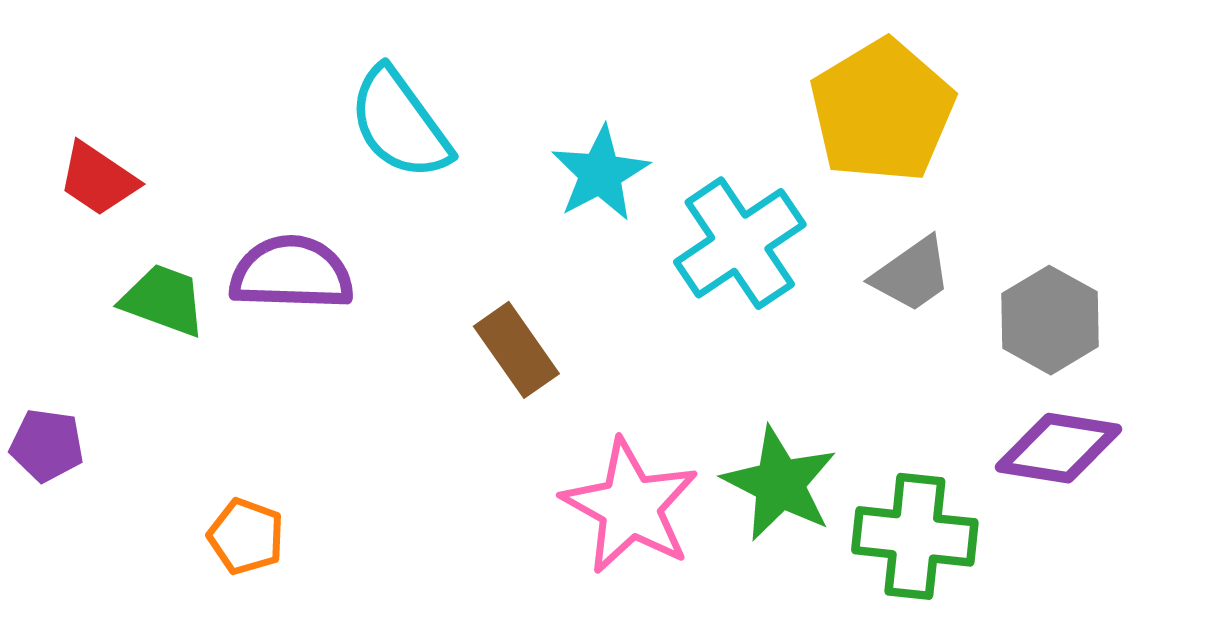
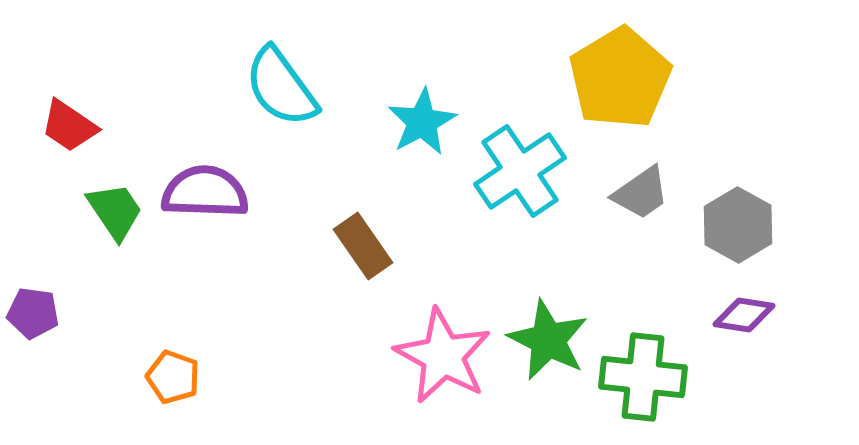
green trapezoid: (163, 300) -> (115, 211), turned 36
purple diamond: (1059, 448) -> (744, 315), size x0.7

